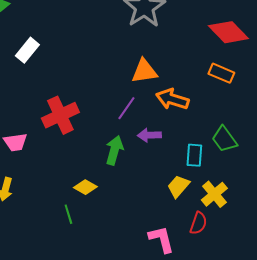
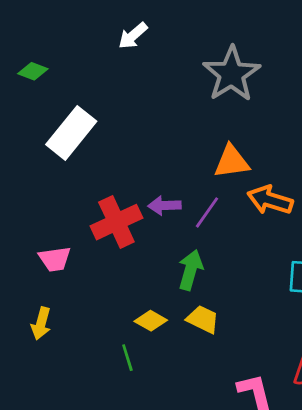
white rectangle: (27, 50) -> (71, 133), size x1.5
purple arrow: (149, 135) -> (164, 206), moved
yellow trapezoid: (178, 186) -> (203, 319), moved, turned 75

